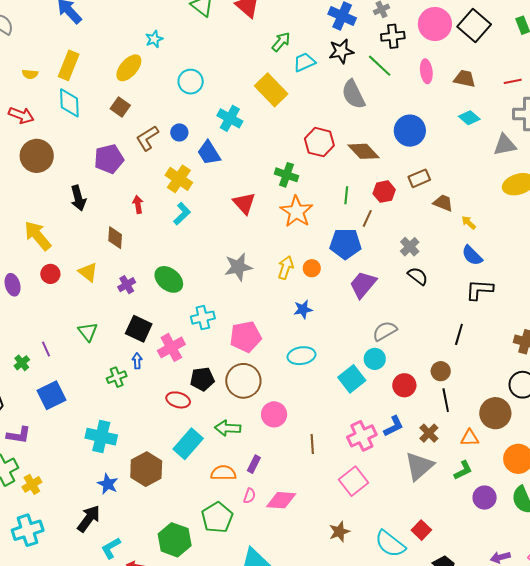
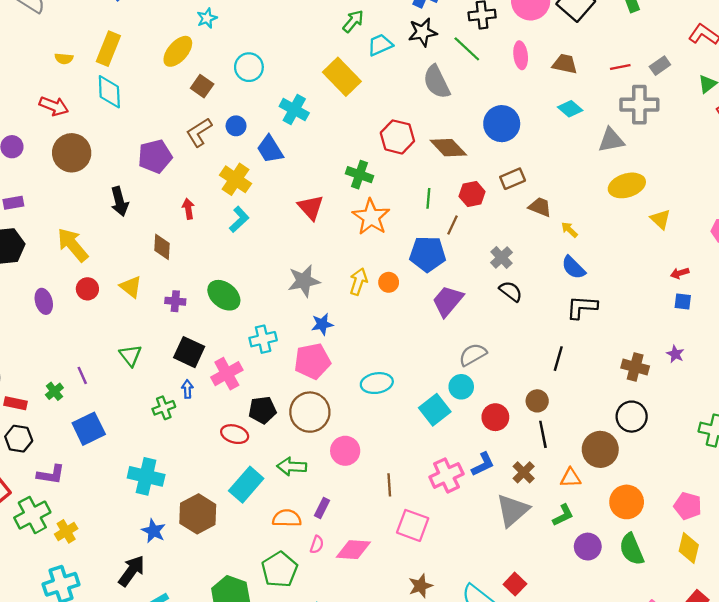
brown square: (120, 107) -> (202, 86), moved
purple cross: (127, 285) -> (175, 301), turned 36
blue star: (303, 309) -> (322, 324), moved
pink square: (354, 481) -> (413, 525), moved, turned -32

